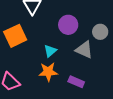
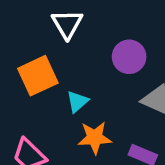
cyan triangle: (50, 51) -> (77, 102), moved

